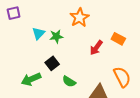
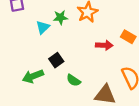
green star: (56, 36) -> (60, 17), moved
red arrow: (96, 48) -> (104, 45), turned -126

